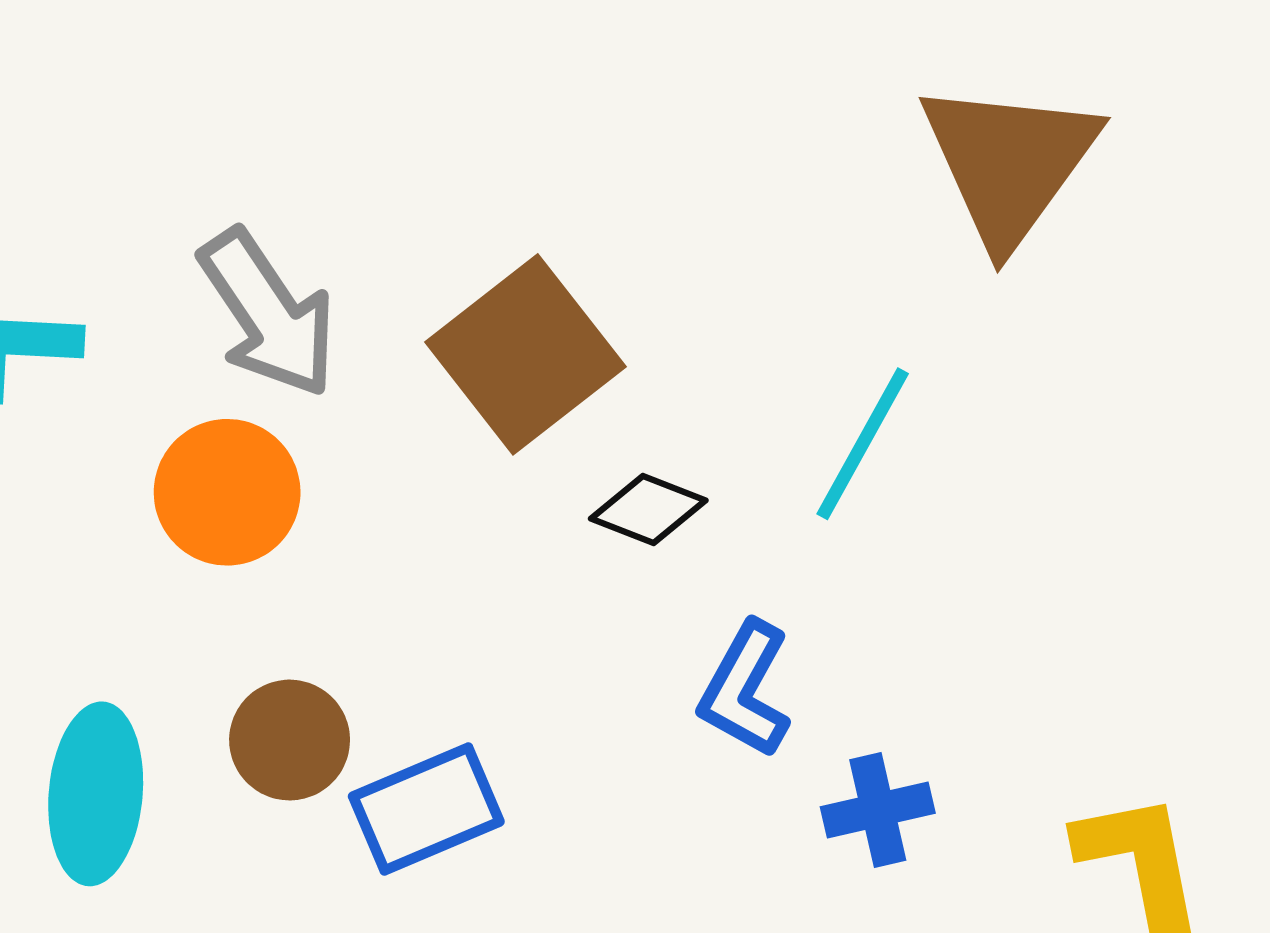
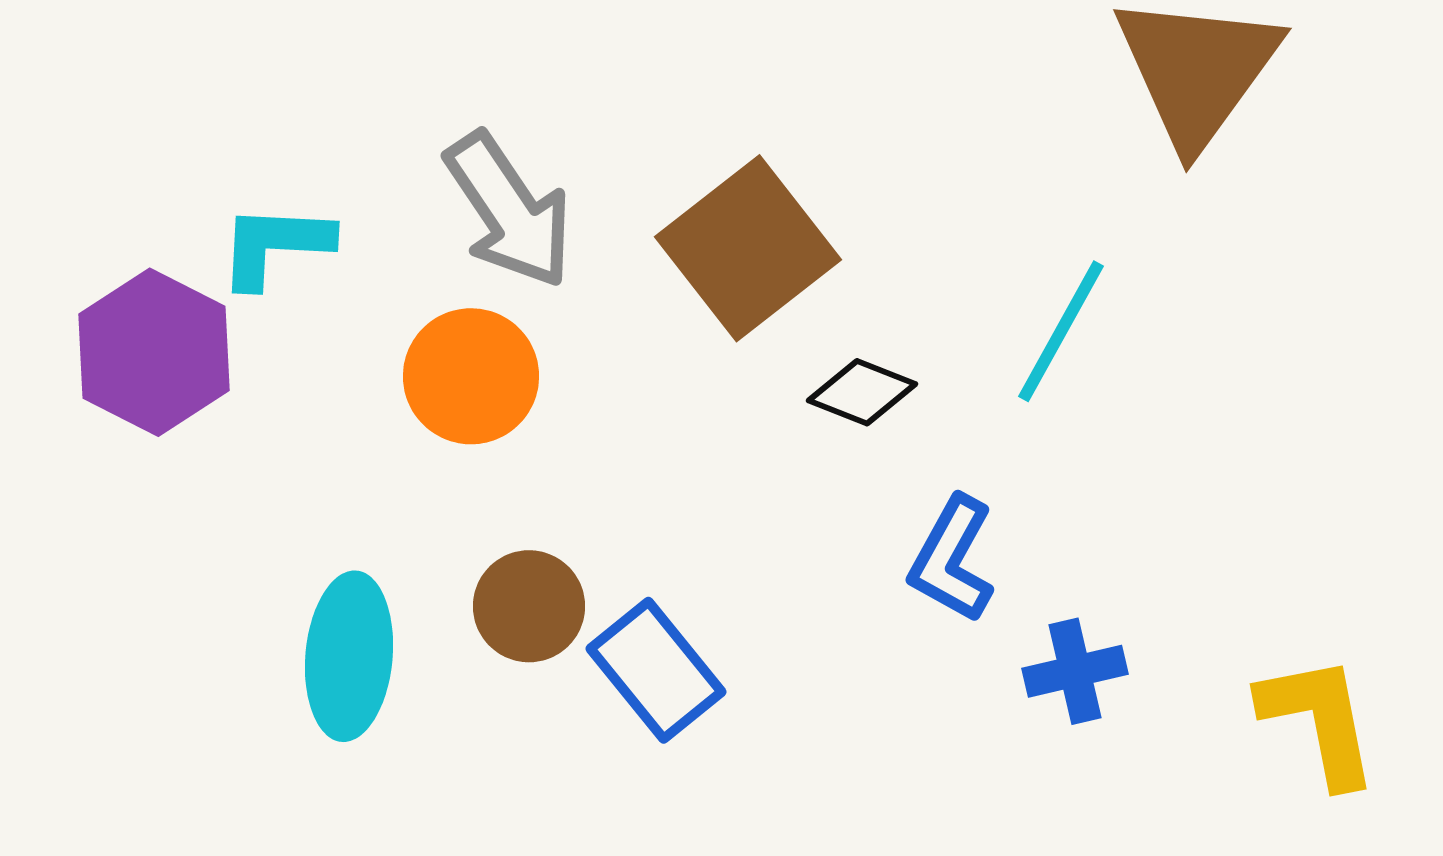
blue rectangle: (426, 809) -> (656, 670), turned 74

